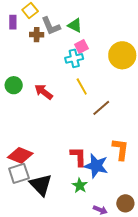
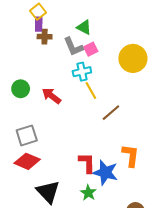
purple rectangle: (13, 22) -> (39, 24), moved
gray L-shape: (51, 26) -> (73, 47), moved
cyan cross: (74, 58) -> (82, 72), moved
gray square: (19, 173) -> (27, 135), moved

